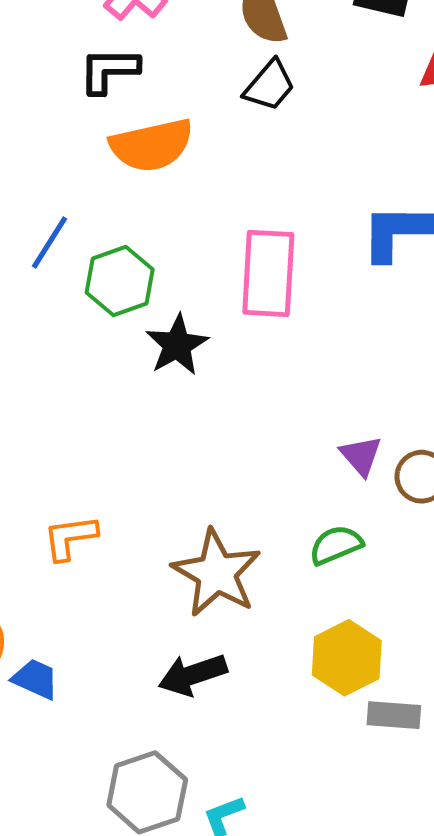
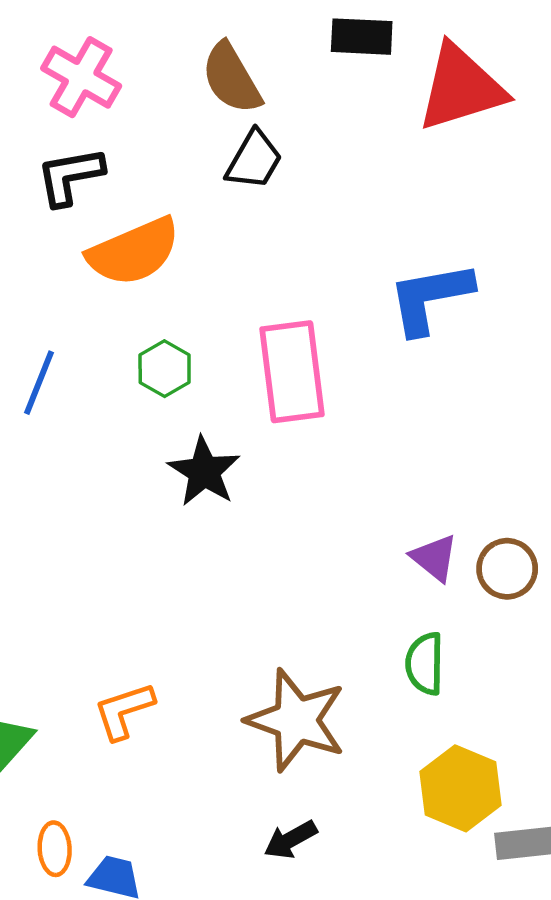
green hexagon: (120, 281) -> (165, 369), moved, size x0.7
green semicircle: (336, 545) -> (425, 664), turned -56
black arrow: (193, 675) -> (290, 840), size x0.7

